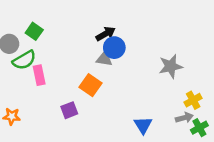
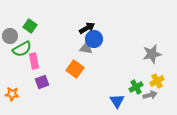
gray star: (171, 66) -> (152, 54), moved
purple square: (69, 110) -> (42, 82), moved
green cross: (199, 128) -> (136, 87), moved

